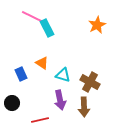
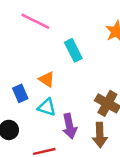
cyan rectangle: (47, 28) -> (73, 50), moved
cyan triangle: (63, 75) -> (47, 107), moved

